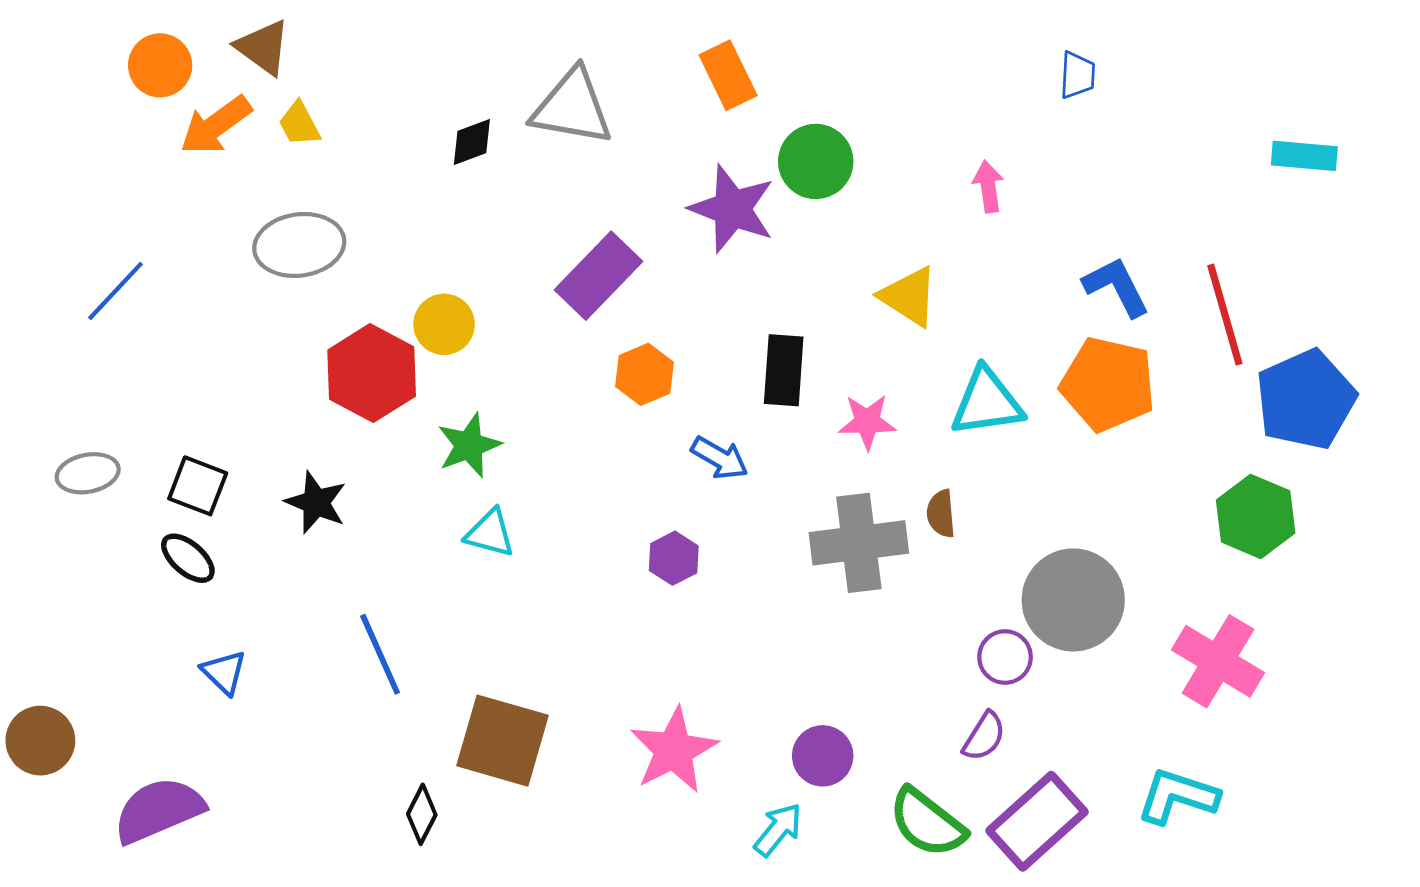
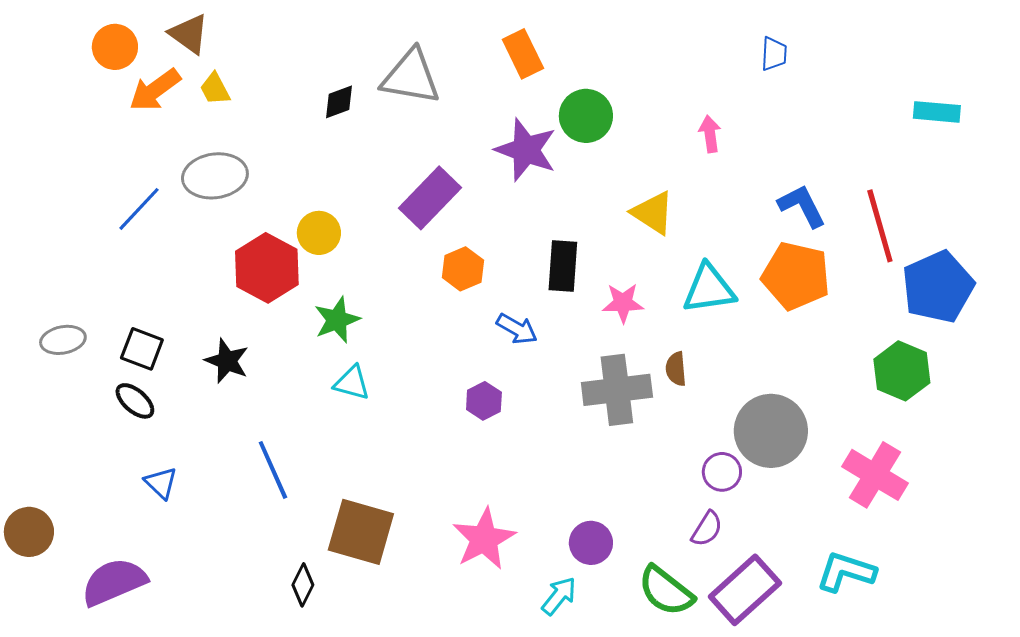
blue line: (116, 291) -> (139, 209), moved

